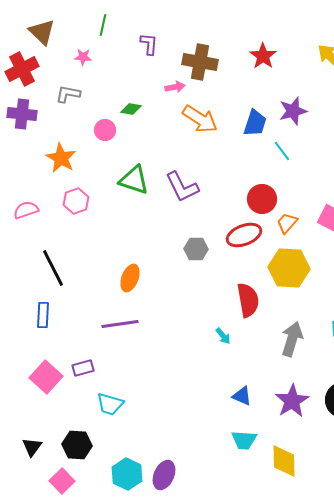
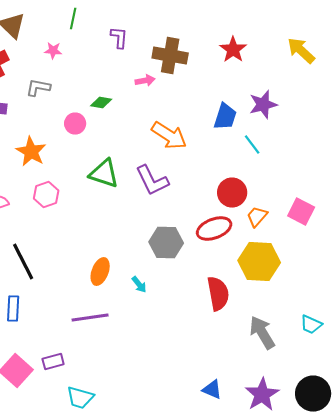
orange arrow: (200, 119) -> (169, 136), moved
gray hexagon: (196, 249) -> (166, 242), size x1.4
cyan arrow: (223, 336) -> (139, 284), moved
gray arrow: (292, 339) -> (262, 332), turned -48

